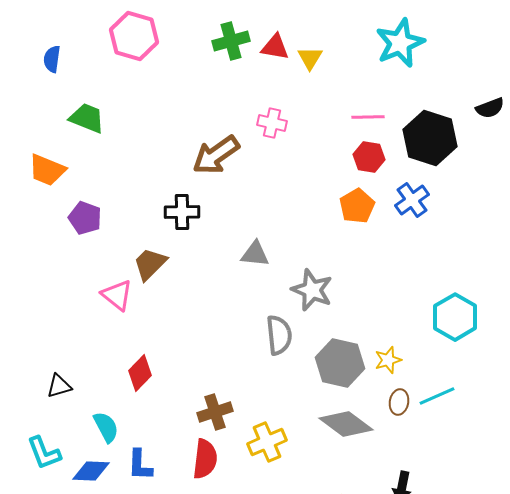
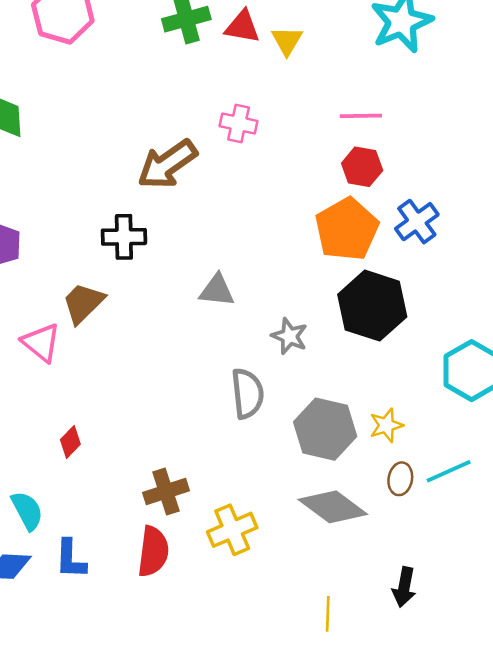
black hexagon: (430, 138) -> (372, 306), moved
orange pentagon: (357, 206) -> (347, 229), size x1.4
gray star: (312, 290) -> (289, 336), size x0.7
red diamond: (140, 373) -> (70, 442), size x0.7

